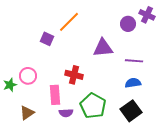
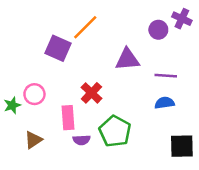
purple square: (47, 39) -> (58, 48), size x1.5
red cross: (74, 75) -> (91, 93), turned 30
black square: (131, 111) -> (182, 146), moved, turned 35

